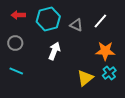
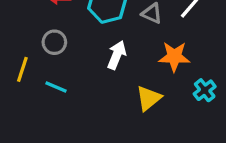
orange star: (105, 51) -> (174, 57), moved
yellow triangle: (85, 78) -> (149, 98), moved

